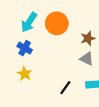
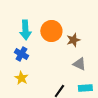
cyan arrow: (29, 22) -> (25, 30), turned -36
brown star: (88, 38) -> (73, 40), moved

